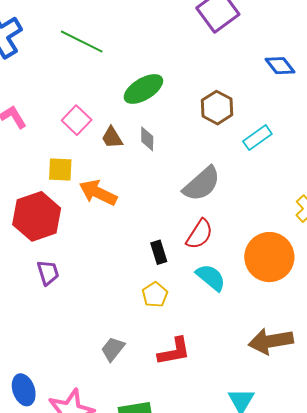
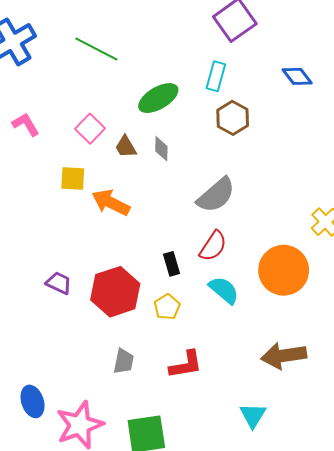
cyan rectangle: (257, 138) -> (216, 76), moved, turned -40
red hexagon: (37, 216) -> (115, 292), moved
purple trapezoid: (48, 273) -> (59, 283), turned -48
gray trapezoid: (113, 349) -> (124, 361), turned 152

